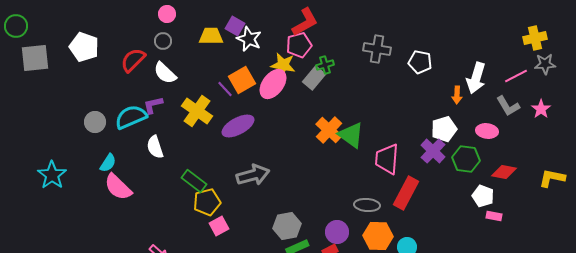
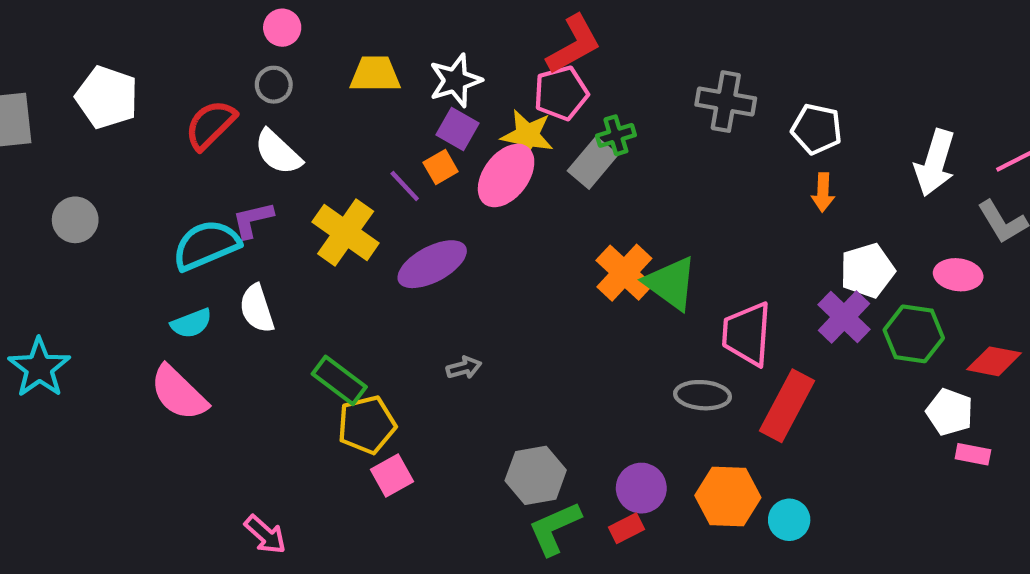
purple square: (235, 26) -> (458, 129), moved
white star: (249, 39) -> (455, 80), turned 30
orange square: (242, 80) -> (441, 167), size x0.6
orange arrow: (457, 95) -> (823, 192), moved
gray circle: (95, 122) -> (75, 220), moved
cyan semicircle: (108, 163) -> (191, 323), moved, turned 36
gray arrow: (253, 175) -> (464, 368), size x0.5
gray ellipse: (367, 205) -> (703, 395), moved

